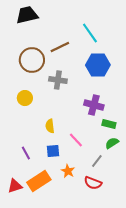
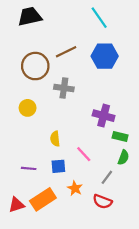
cyan line: (90, 33) -> (99, 18), moved
blue hexagon: (98, 65) -> (105, 56), moved
green semicircle: (112, 143) -> (123, 157), turned 144
purple line: (26, 153) -> (29, 168), turned -56

